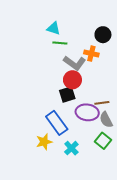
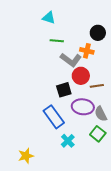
cyan triangle: (54, 28) -> (49, 18), moved
red circle: (72, 80) -> (81, 76), moved
brown line: (102, 103) -> (97, 86), moved
yellow star: (44, 142) -> (26, 156), moved

